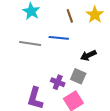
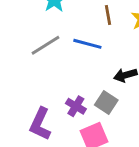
gray line: (30, 43) -> (46, 45), turned -50

